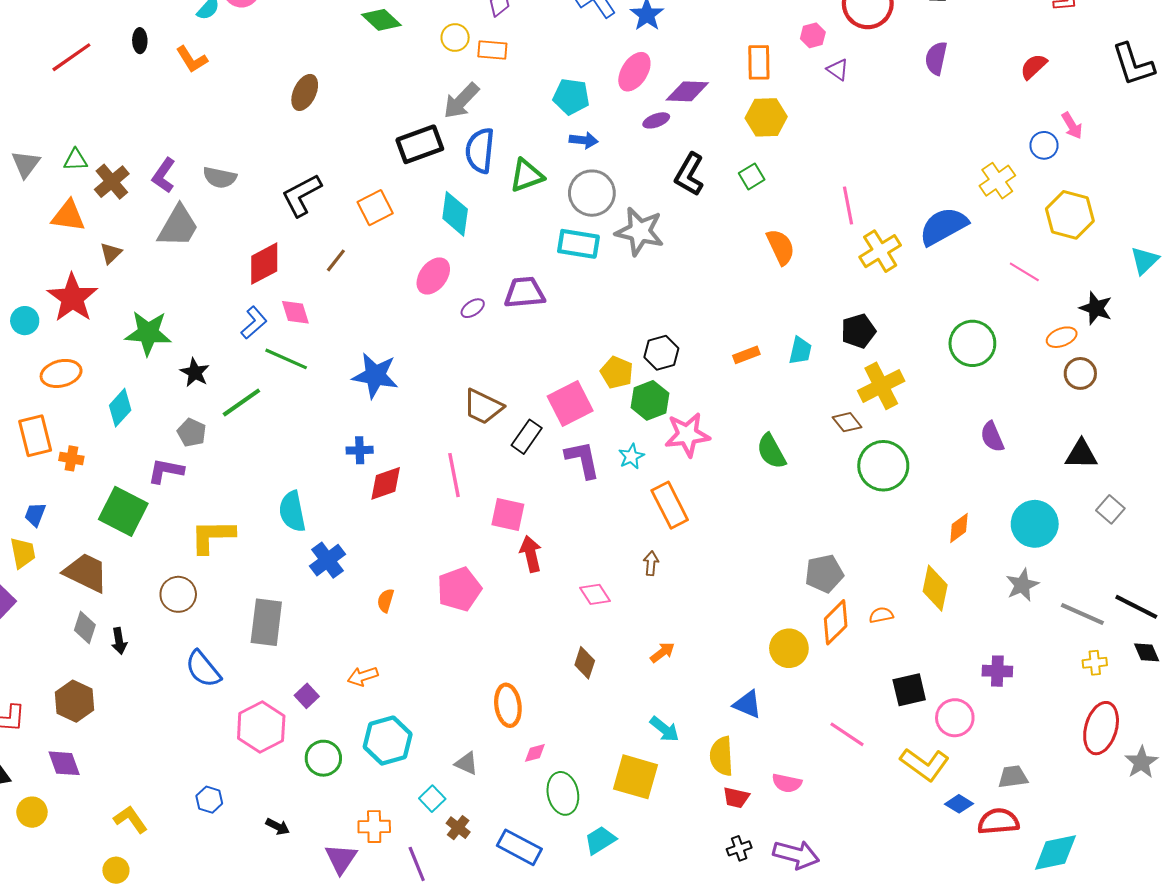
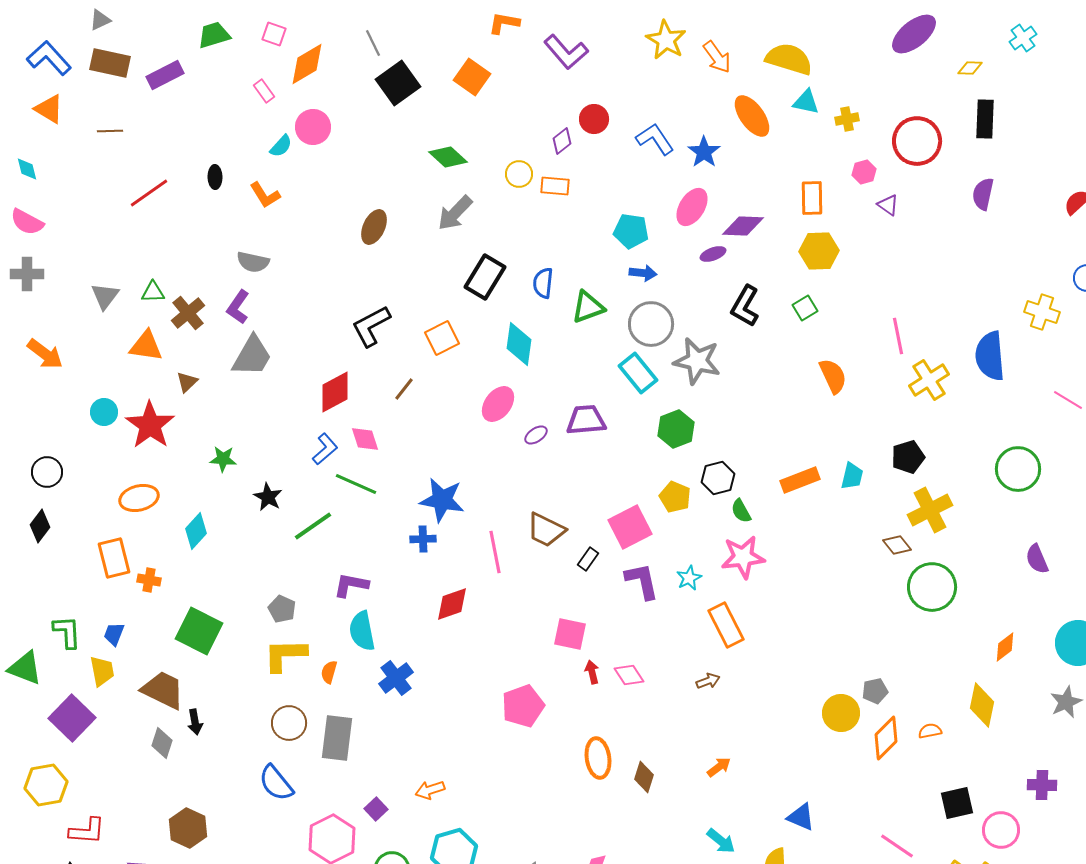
gray arrow: (461, 101) -> (455, 213), moved
black rectangle: (420, 144) -> (485, 277), turned -39
blue semicircle: (480, 151) -> (543, 283), size x0.7
gray semicircle: (220, 177) -> (253, 262), moved
yellow cross: (997, 181) -> (1042, 312), turned -36
blue semicircle: (943, 226) -> (990, 356), turned -66
cyan rectangle: (578, 244) -> (638, 373), turned 42
cyan circle: (25, 321) -> (104, 412), moved
green star: (148, 333) -> (223, 459), size x0.6
orange rectangle: (746, 355) -> (800, 480), size x1.5
green hexagon: (650, 400) -> (676, 429), moved
gray pentagon: (192, 433) -> (282, 609), moved
black rectangle: (527, 437) -> (588, 559), size x0.7
blue cross: (360, 450) -> (423, 539), moved
green semicircle: (771, 451) -> (741, 511), moved, size x0.7
purple L-shape: (166, 471) -> (351, 585), moved
pink line: (454, 475) -> (495, 552), moved
red arrow: (531, 554) -> (592, 672), size x0.7
brown arrow: (651, 563) -> (708, 681), turned 65
gray pentagon: (824, 574) -> (875, 691), size x0.7
brown circle: (178, 594) -> (289, 723), moved
pink diamond: (595, 594) -> (629, 675), moved
orange semicircle: (386, 601) -> (329, 672), moved
black arrow: (119, 641) -> (195, 722), moved
yellow circle: (789, 648) -> (841, 713), moved
brown hexagon: (75, 701) -> (188, 828), moved
orange ellipse: (508, 705) -> (598, 758), moved

